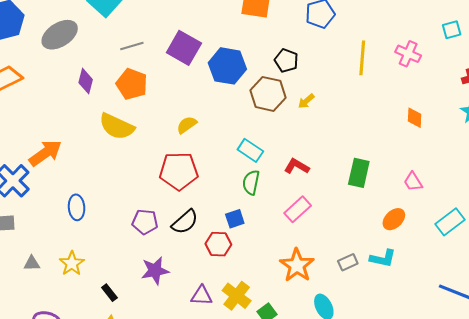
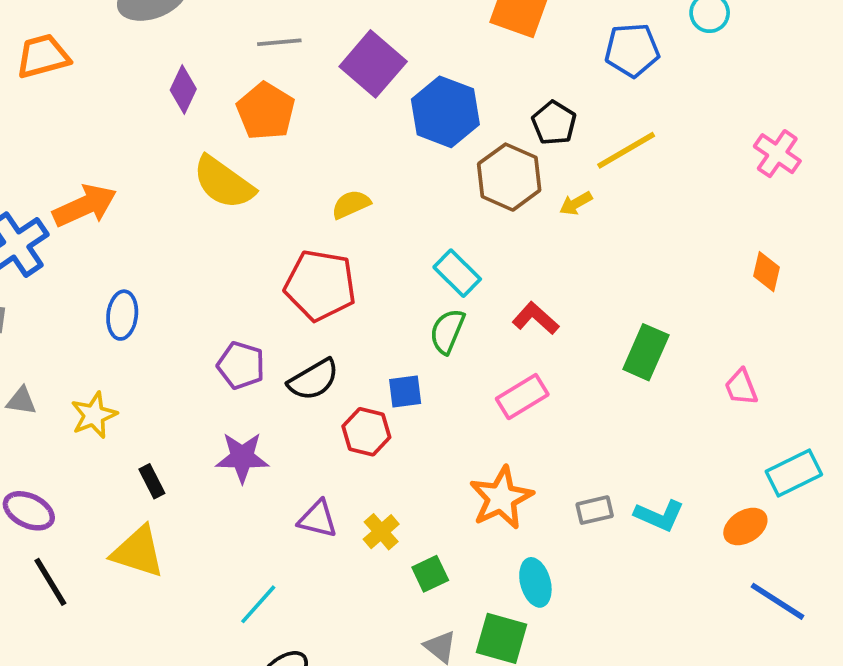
yellow line: (362, 58) -> (626, 150), moved, turned 44
orange ellipse: (394, 219) -> (745, 527), moved
yellow cross: (237, 296) -> (381, 532), size x0.7

